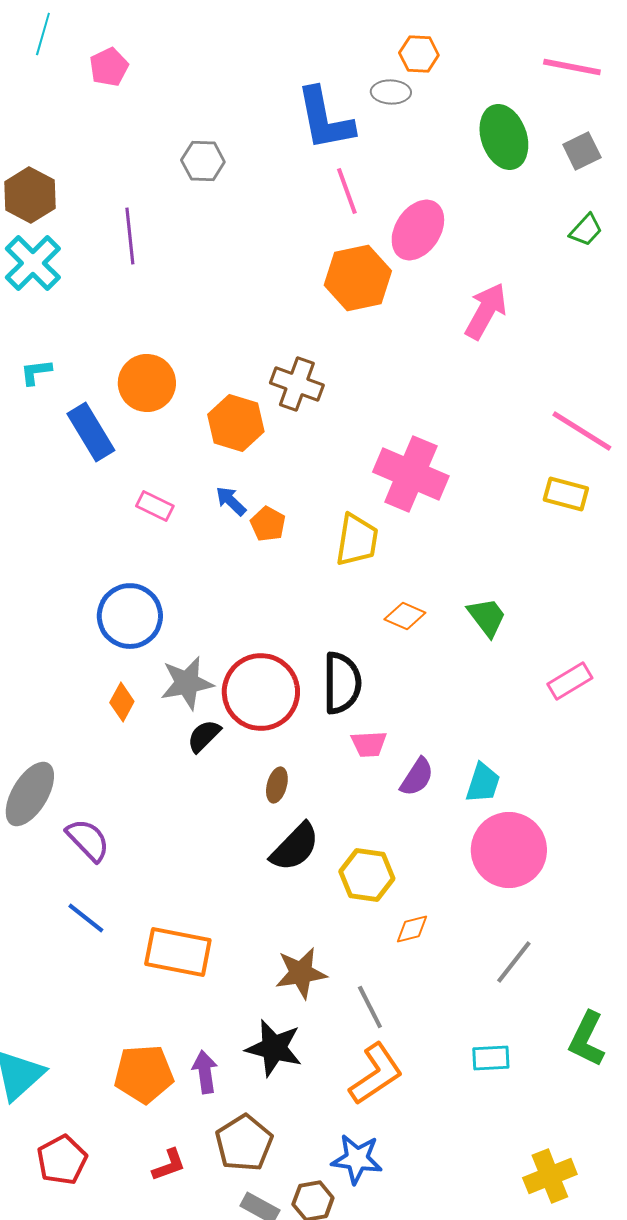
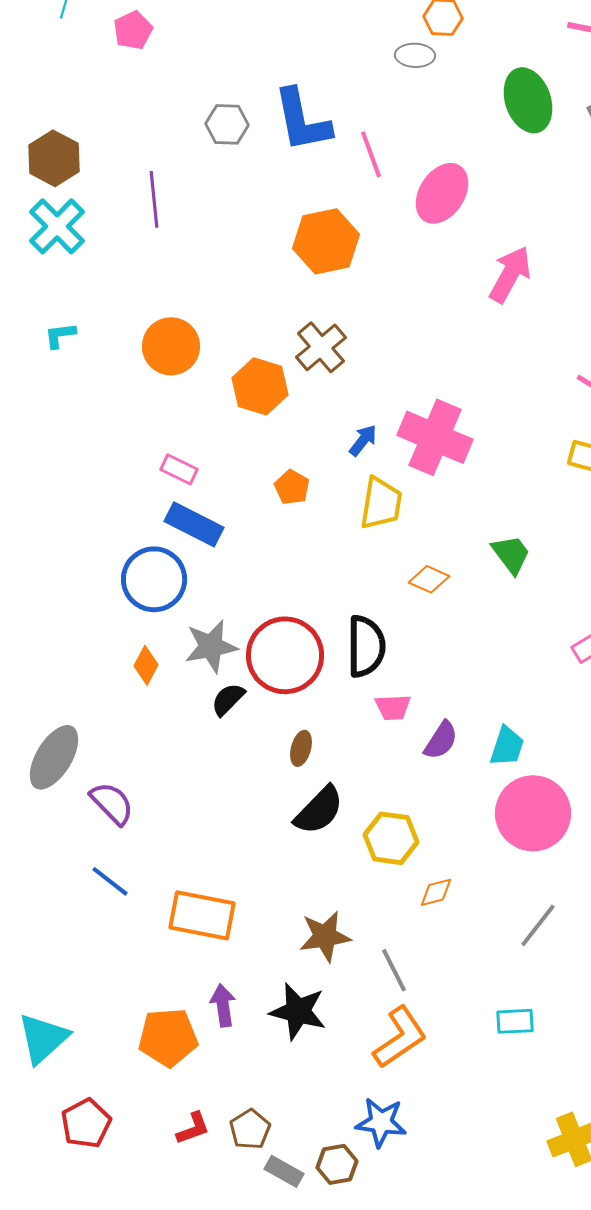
blue L-shape: (325, 119) -> (302, 120), moved
orange hexagon: (358, 278) -> (326, 241), moved
brown cross: (297, 384) -> (321, 347), turned 30
blue rectangle: (91, 432) -> (194, 524), moved, turned -32
blue arrow: (231, 501) -> (363, 440), moved, turned 84
green trapezoid: (487, 617) -> (511, 554), moved
purple arrow: (205, 1072) -> (223, 1005), moved
brown pentagon: (244, 1143) -> (250, 1129), moved, size x0.7

